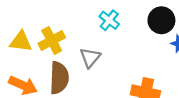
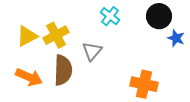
yellow triangle: (21, 42) -> (27, 36), turned -35

